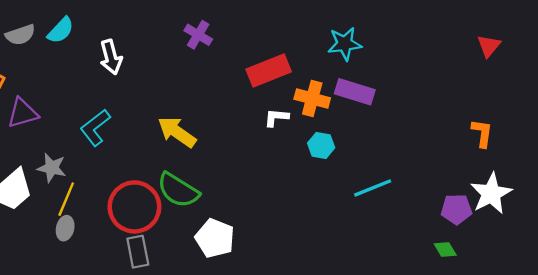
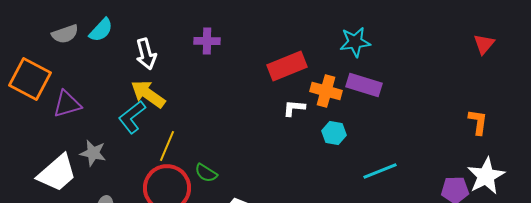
purple cross: (198, 35) -> (207, 41), moved, turned -30
yellow arrow: (177, 132) -> (148, 94), moved
green semicircle: (178, 190) -> (206, 173), size x0.6
yellow line: (66, 199) -> (167, 146), moved

